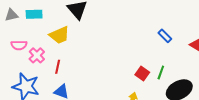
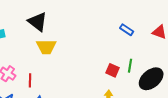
yellow trapezoid: (59, 35) -> (46, 47), moved, turned 35

